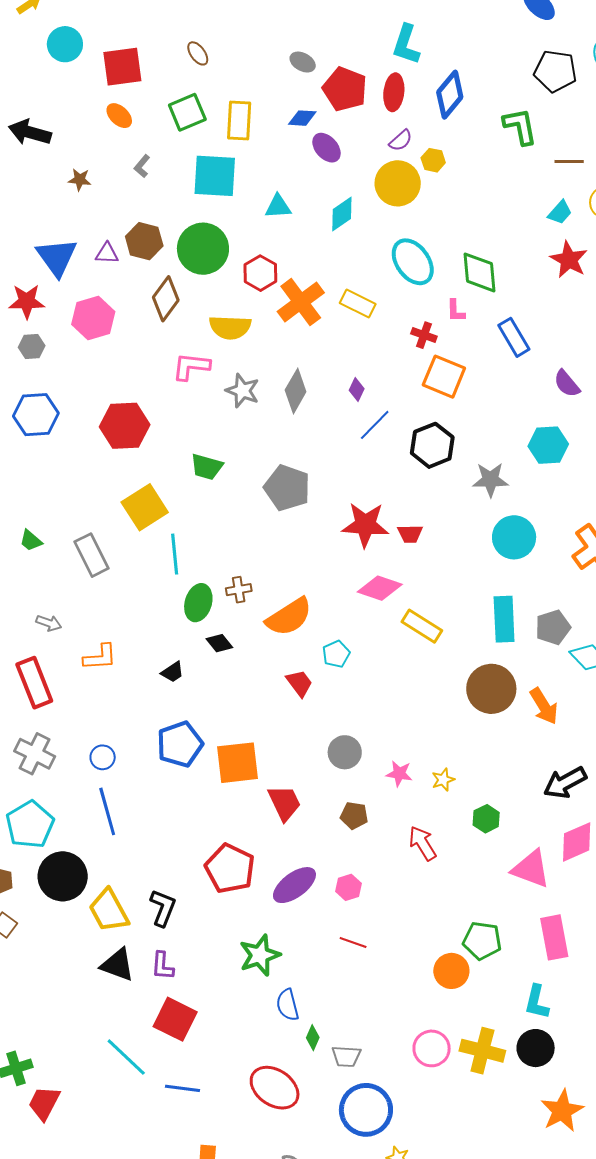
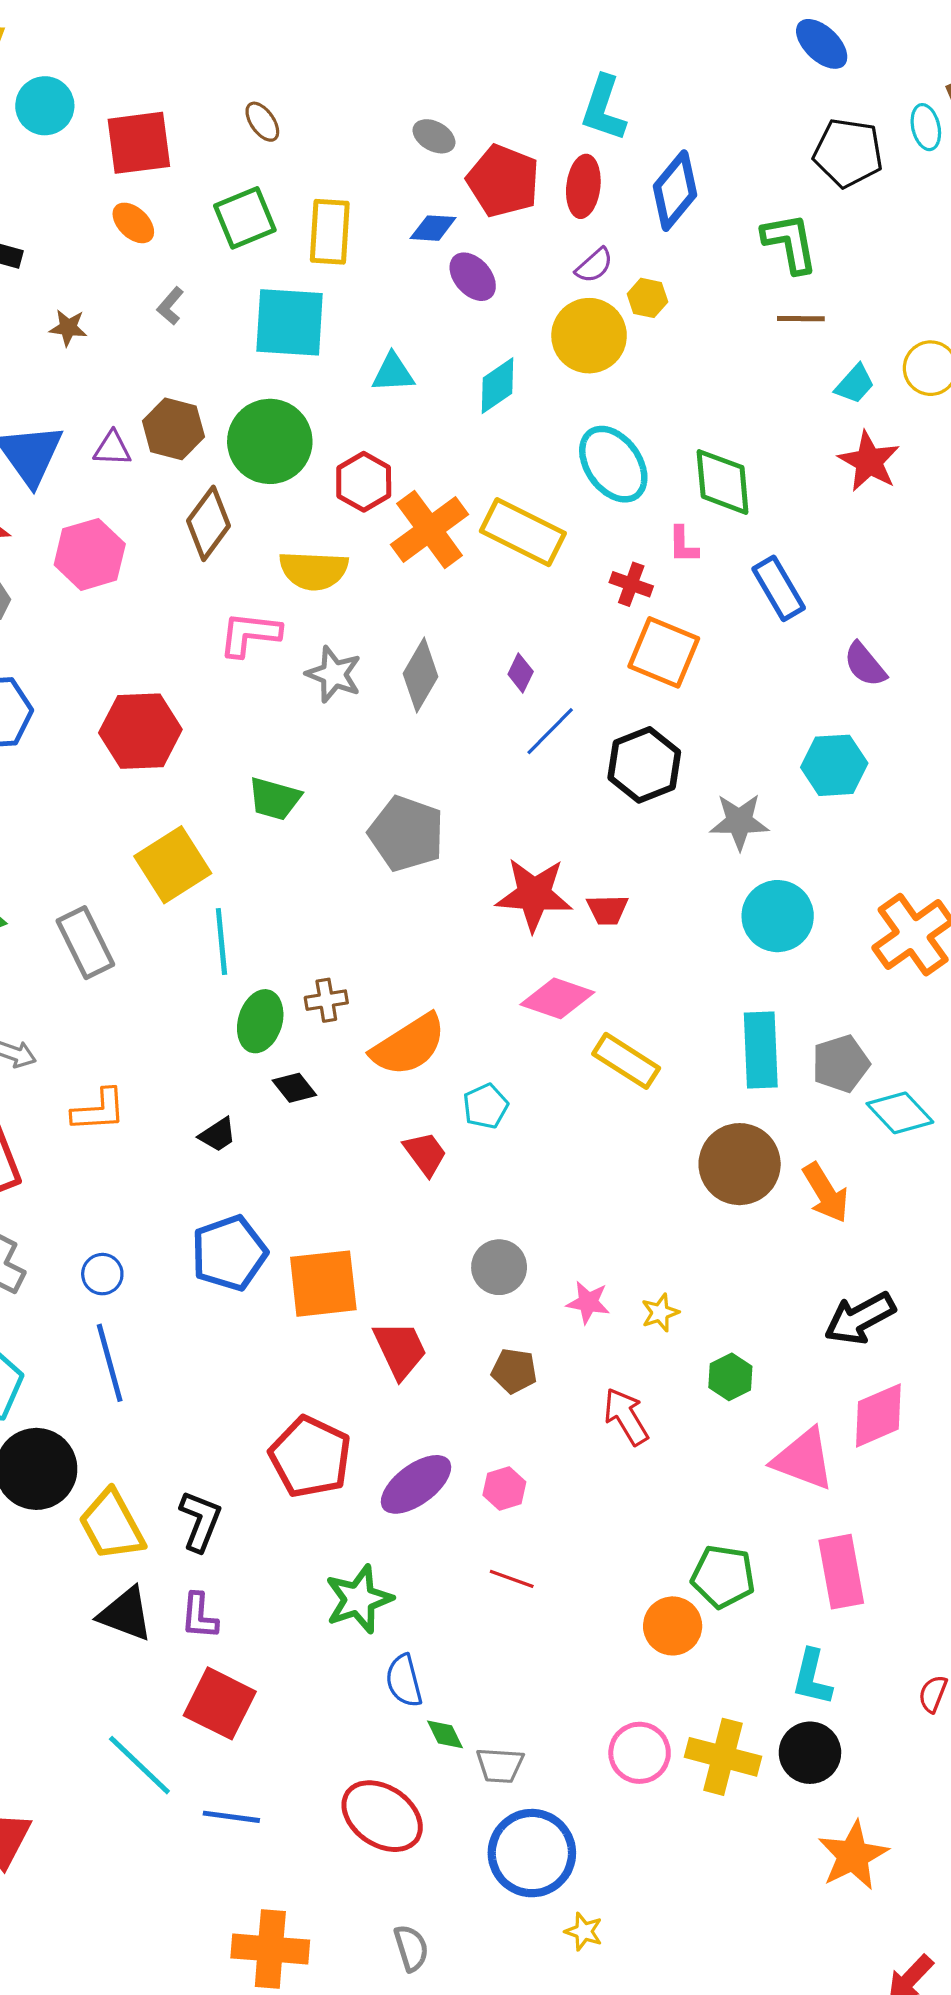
brown line: (569, 162) -> (801, 319), moved
yellow rectangle: (358, 303) -> (523, 532), size x1.4
green diamond: (313, 1038) -> (445, 1734), turned -50

